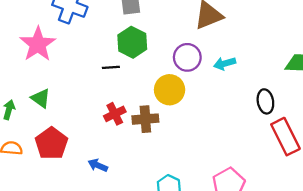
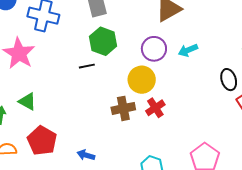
red cross: (115, 114) -> (155, 108), moved

